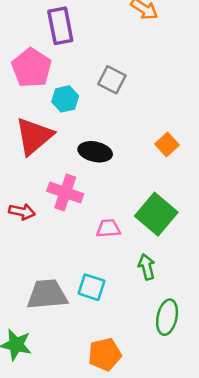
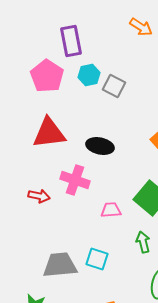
cyan hexagon: (65, 99) -> (89, 75), moved
red triangle: (34, 136) -> (49, 133), turned 33

